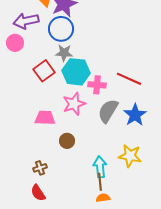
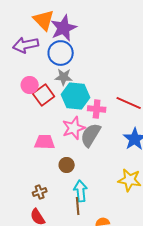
pink circle: (15, 43) -> (30, 85), moved
gray semicircle: (108, 111) -> (91, 135), moved
cyan arrow: (100, 167) -> (81, 191), moved
brown line: (100, 182) -> (78, 206), moved

